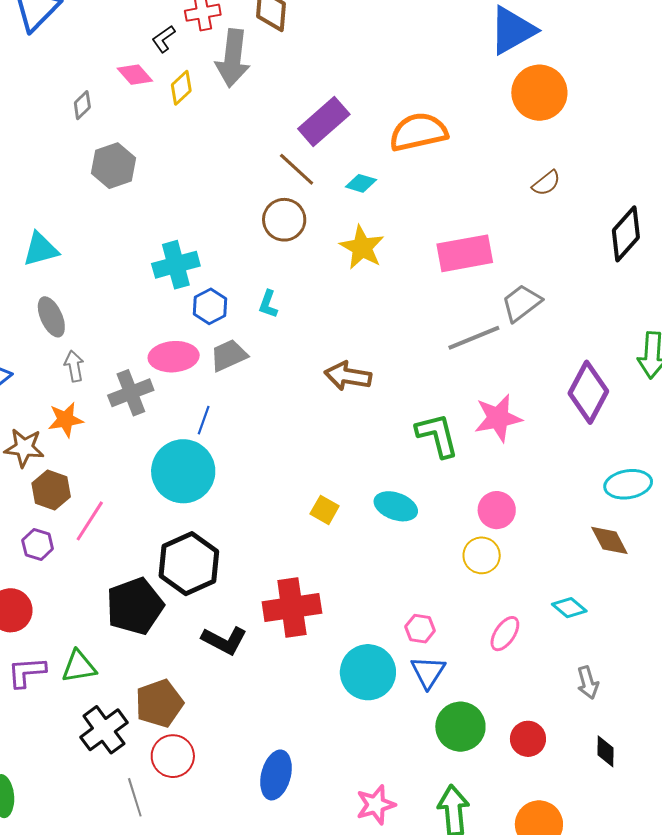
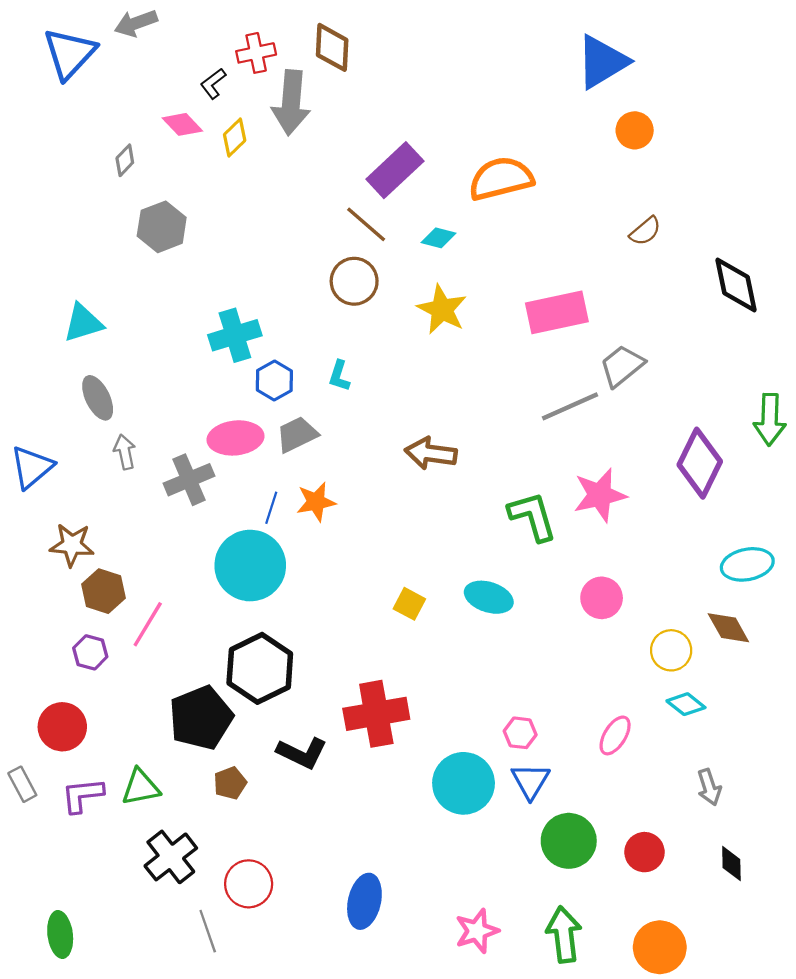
orange circle: (539, 93) -> (635, 130), size x0.6
black diamond: (626, 234) -> (736, 285), turned -52
orange star: (66, 420) -> (316, 502), moved
yellow circle: (482, 555) -> (671, 650), moved
brown pentagon: (159, 703) -> (230, 783), moved, size x0.6

